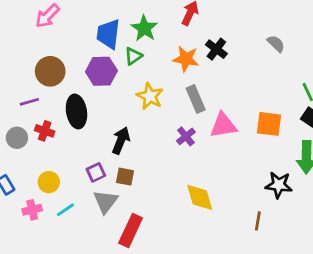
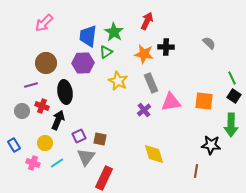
black cross: (216, 49) -> (166, 47), turned -35
black arrow: (121, 141) -> (58, 120), moved
pink cross: (32, 210) -> (33, 163), turned 32

